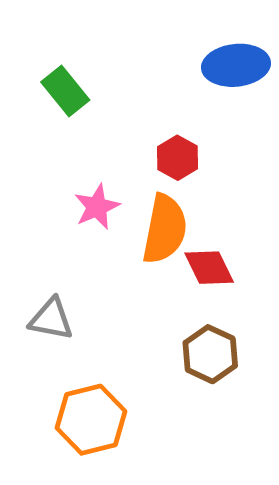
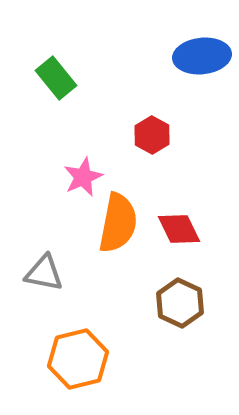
orange semicircle: (165, 229) -> (118, 223), moved

